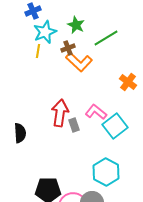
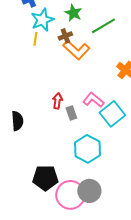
red arrow: (60, 113) -> (57, 101), size x0.6
cyan hexagon: (106, 172) -> (87, 149), moved

